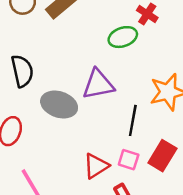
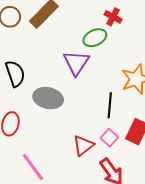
purple triangle: (98, 84) -> (76, 63), moved, turned -40
pink square: (129, 160) -> (109, 138), turned 30

